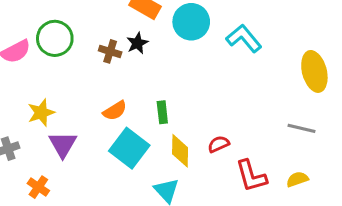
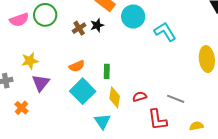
brown cross: (110, 51) -> (79, 28), turned 32
gray line: (302, 128) -> (176, 99), moved
yellow semicircle: (297, 179) -> (196, 126), moved

